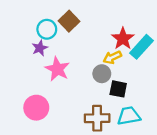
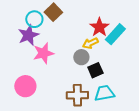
purple star: (40, 48) -> (28, 35), size x1.5
pink star: (57, 69) -> (43, 53), turned 30
black square: (118, 89) -> (95, 70), turned -35

